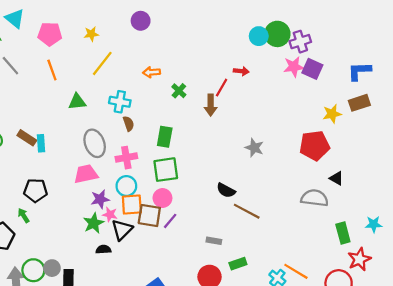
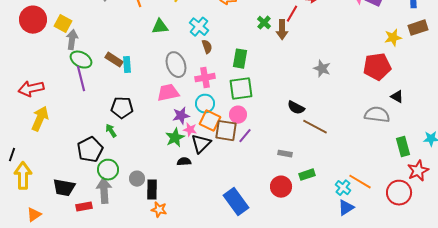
green cross: (179, 91) -> (264, 23), moved
cyan cross: (120, 102) -> (199, 27), turned 30
orange square: (132, 205) -> (210, 121), turned 30
green circle: (33, 270) -> (108, 170), moved

